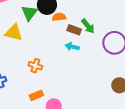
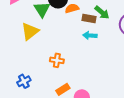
yellow triangle: (14, 33) -> (30, 31), turned -42

